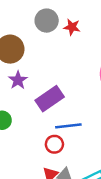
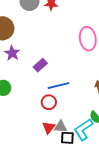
purple rectangle: (50, 99) -> (40, 65), size x0.6

